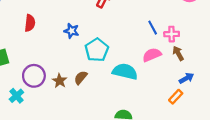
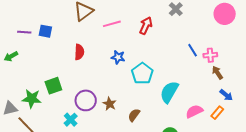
pink semicircle: (152, 55) -> (194, 111), moved
cyan semicircle: (125, 72) -> (169, 92), turned -70
brown semicircle: (81, 78) -> (134, 115), moved
blue arrow: (186, 78) -> (226, 95), turned 72

